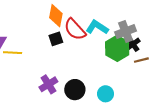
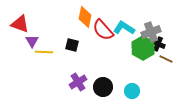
black square: (56, 39) -> (72, 45), moved, turned 32
black cross: (133, 44) -> (158, 44), turned -32
brown line: (141, 60) -> (166, 59), turned 40

